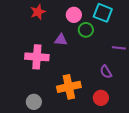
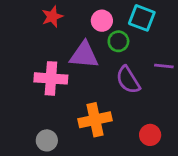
purple triangle: (61, 40) -> (84, 55), size x1.6
purple semicircle: (106, 72) -> (128, 80), moved, size x1.5
red circle: (101, 98) -> (150, 135), moved

